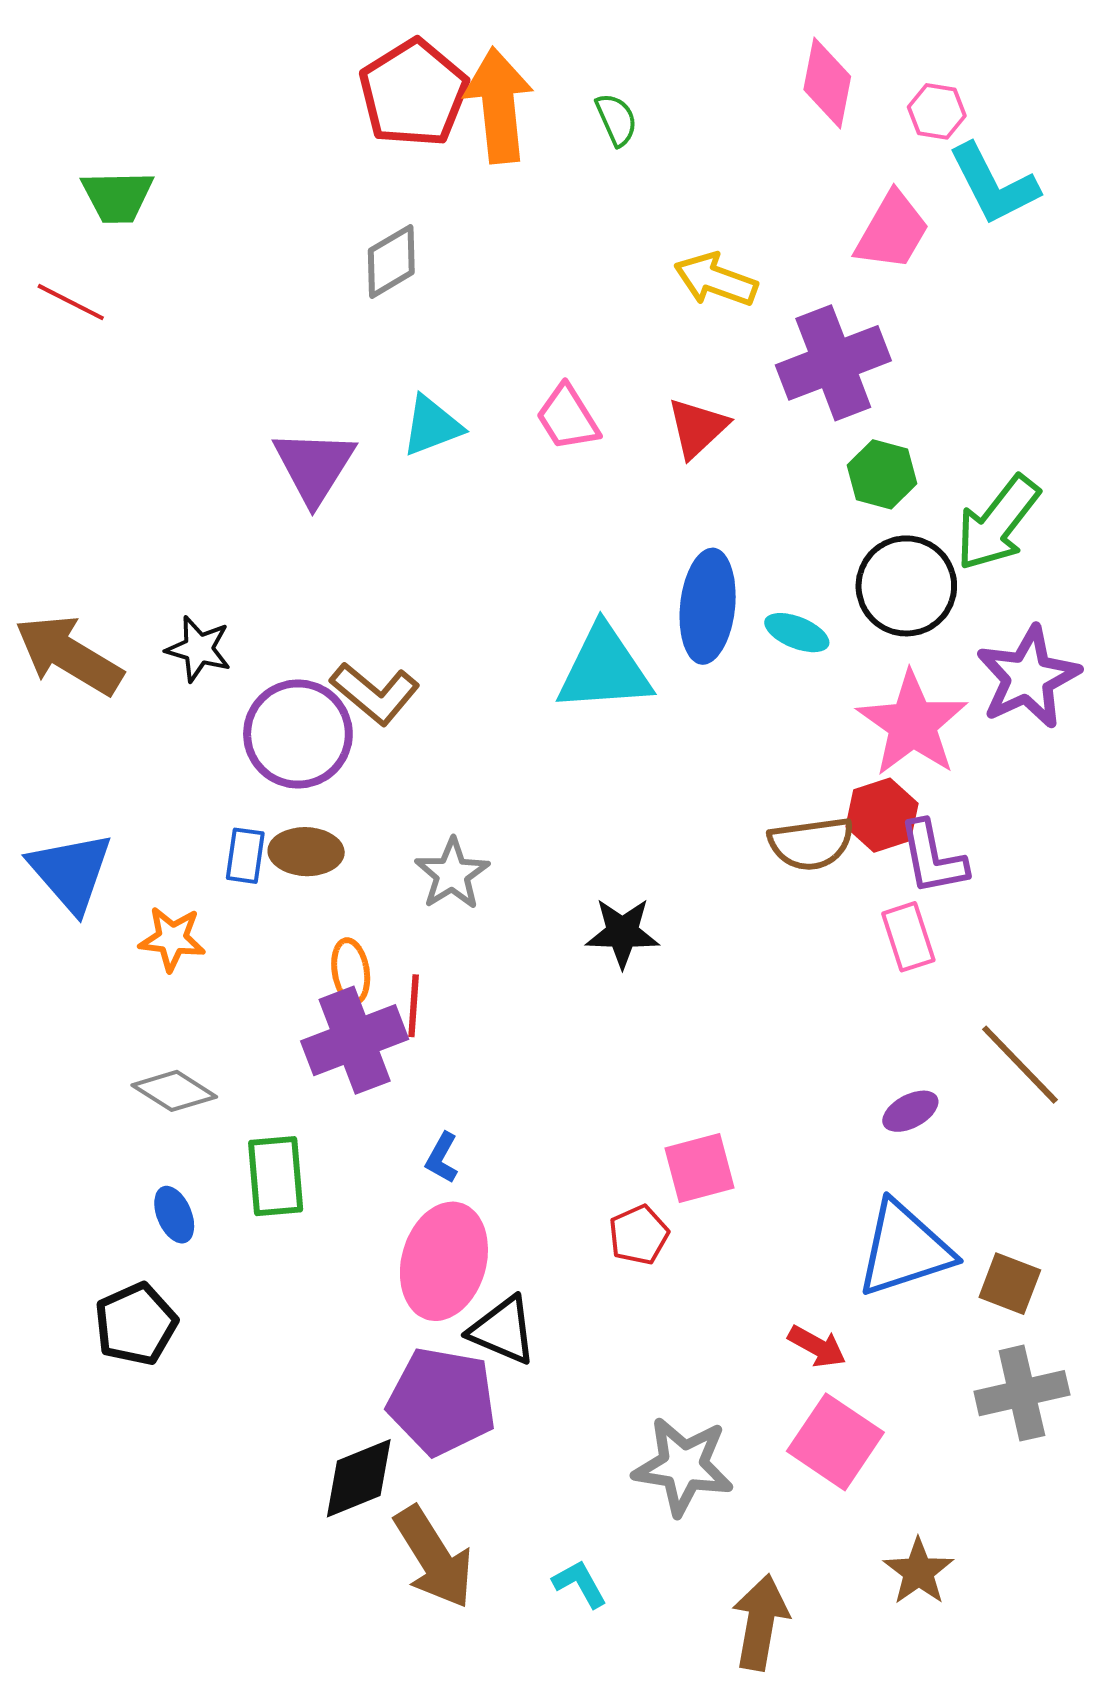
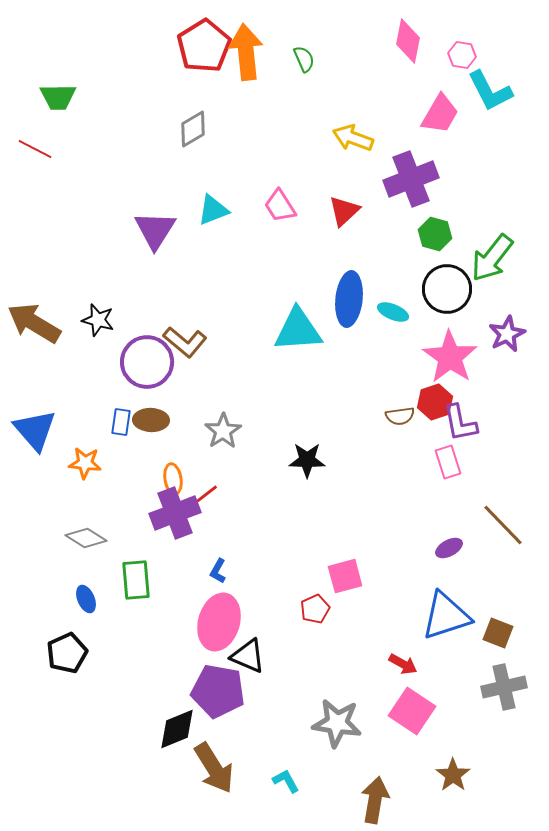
purple star: (1028, 677) -> (507, 334), size x0.7
brown semicircle: (811, 844) -> (400, 416), size x0.7
red line: (414, 1006) -> (204, 496), turned 48

